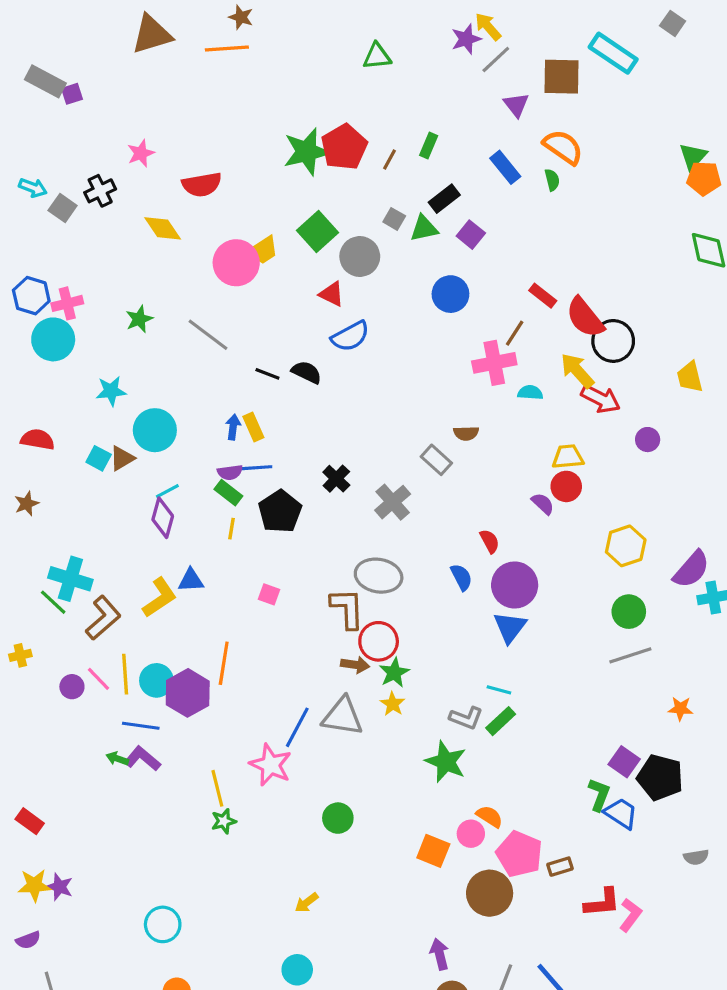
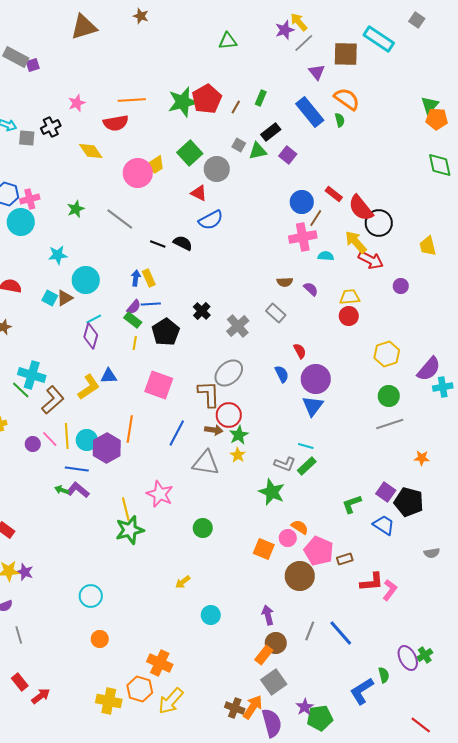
orange line: (227, 48) -> (132, 100), moved
blue rectangle: (505, 167) -> (310, 112), size x1.4
gray square: (63, 208) -> (27, 138), turned -30
blue circle: (450, 294) -> (302, 202), moved
gray rectangle: (436, 460) -> (276, 313), moved
purple semicircle: (230, 472) -> (134, 307), turned -42
purple semicircle: (543, 504) -> (311, 289), moved
gray ellipse: (379, 576) -> (229, 373), turned -52
pink square: (269, 594) -> (159, 385), size x2.0
blue line: (297, 727) -> (177, 433), moved
green L-shape: (599, 795) -> (352, 504), moved, turned -130
green star: (224, 821) -> (130, 530), size x1.8
cyan circle: (297, 970) -> (211, 615), moved

